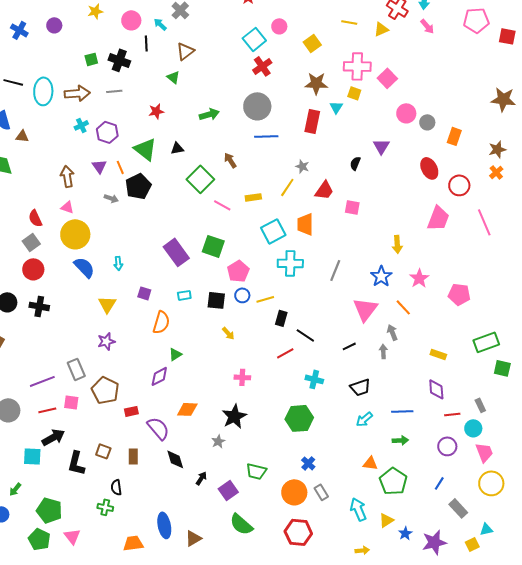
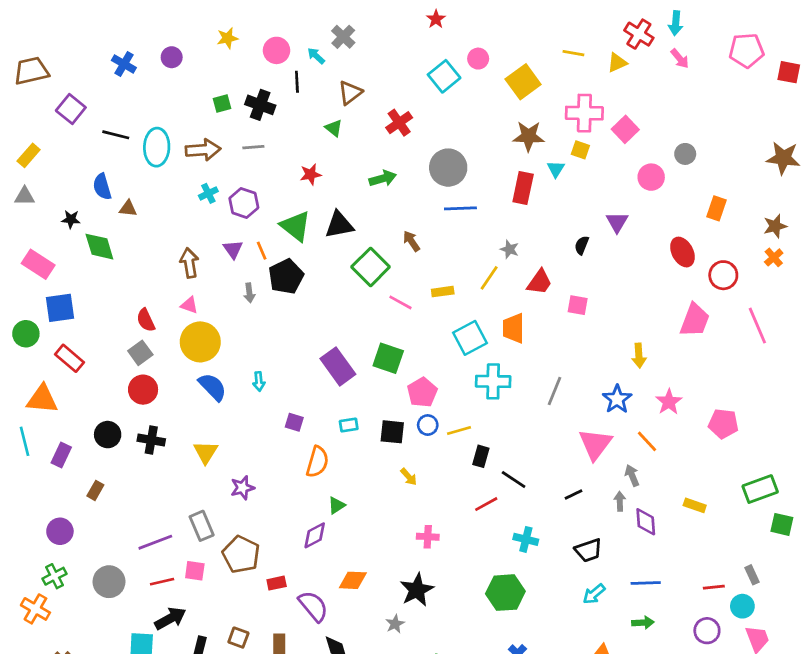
yellow square: (312, 43) -> (523, 82), size x1.4
red cross: (262, 66) -> (399, 123), moved
gray circle: (427, 122) -> (685, 154), moved
black triangle: (177, 148) -> (339, 225), size x1.6
gray arrow: (111, 198) -> (249, 293), turned 64
yellow triangle: (107, 304) -> (206, 452), moved
purple diamond: (436, 389) -> (646, 522), moved

